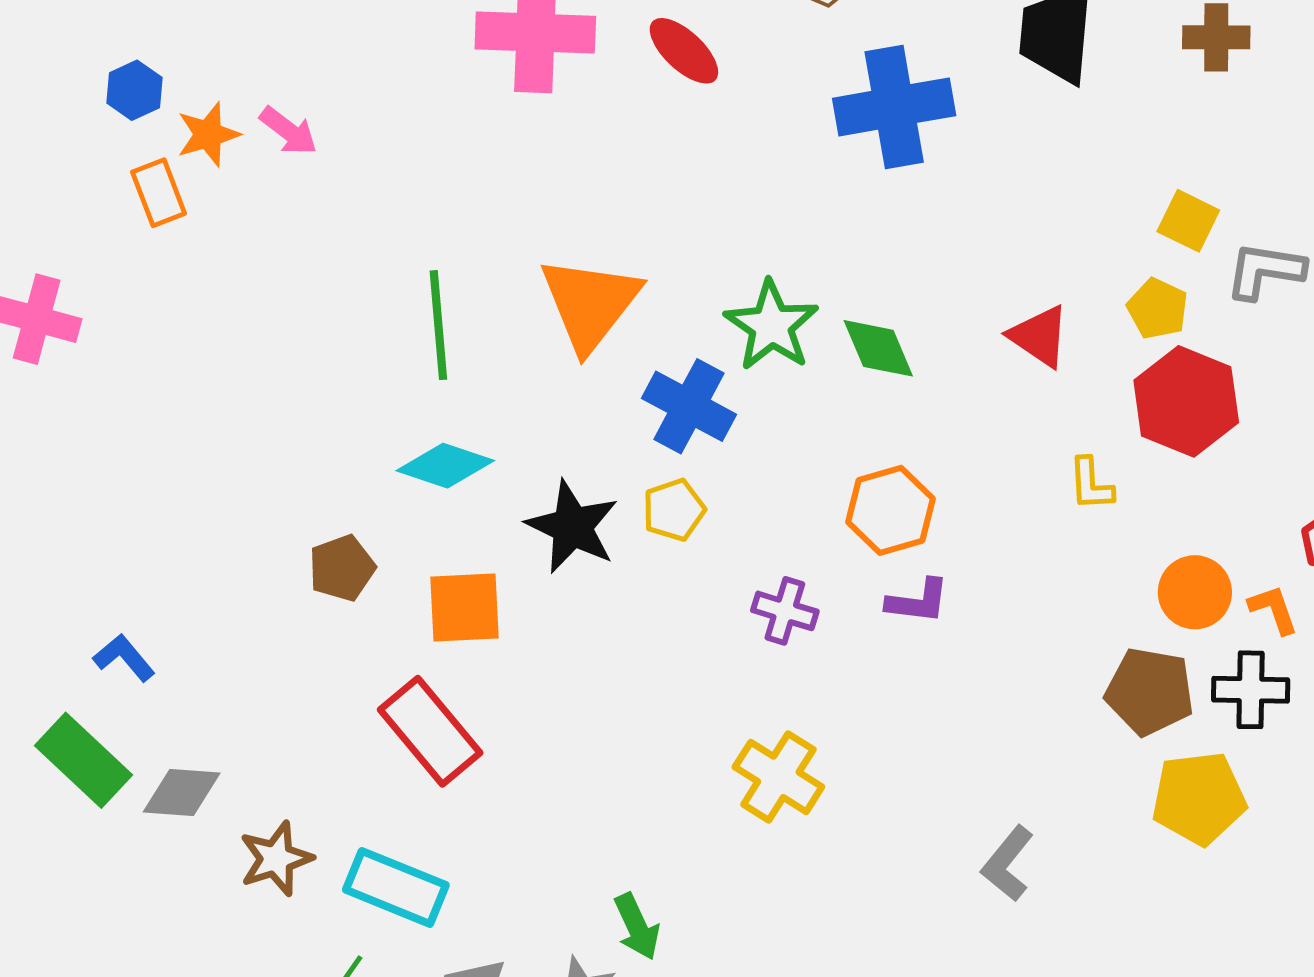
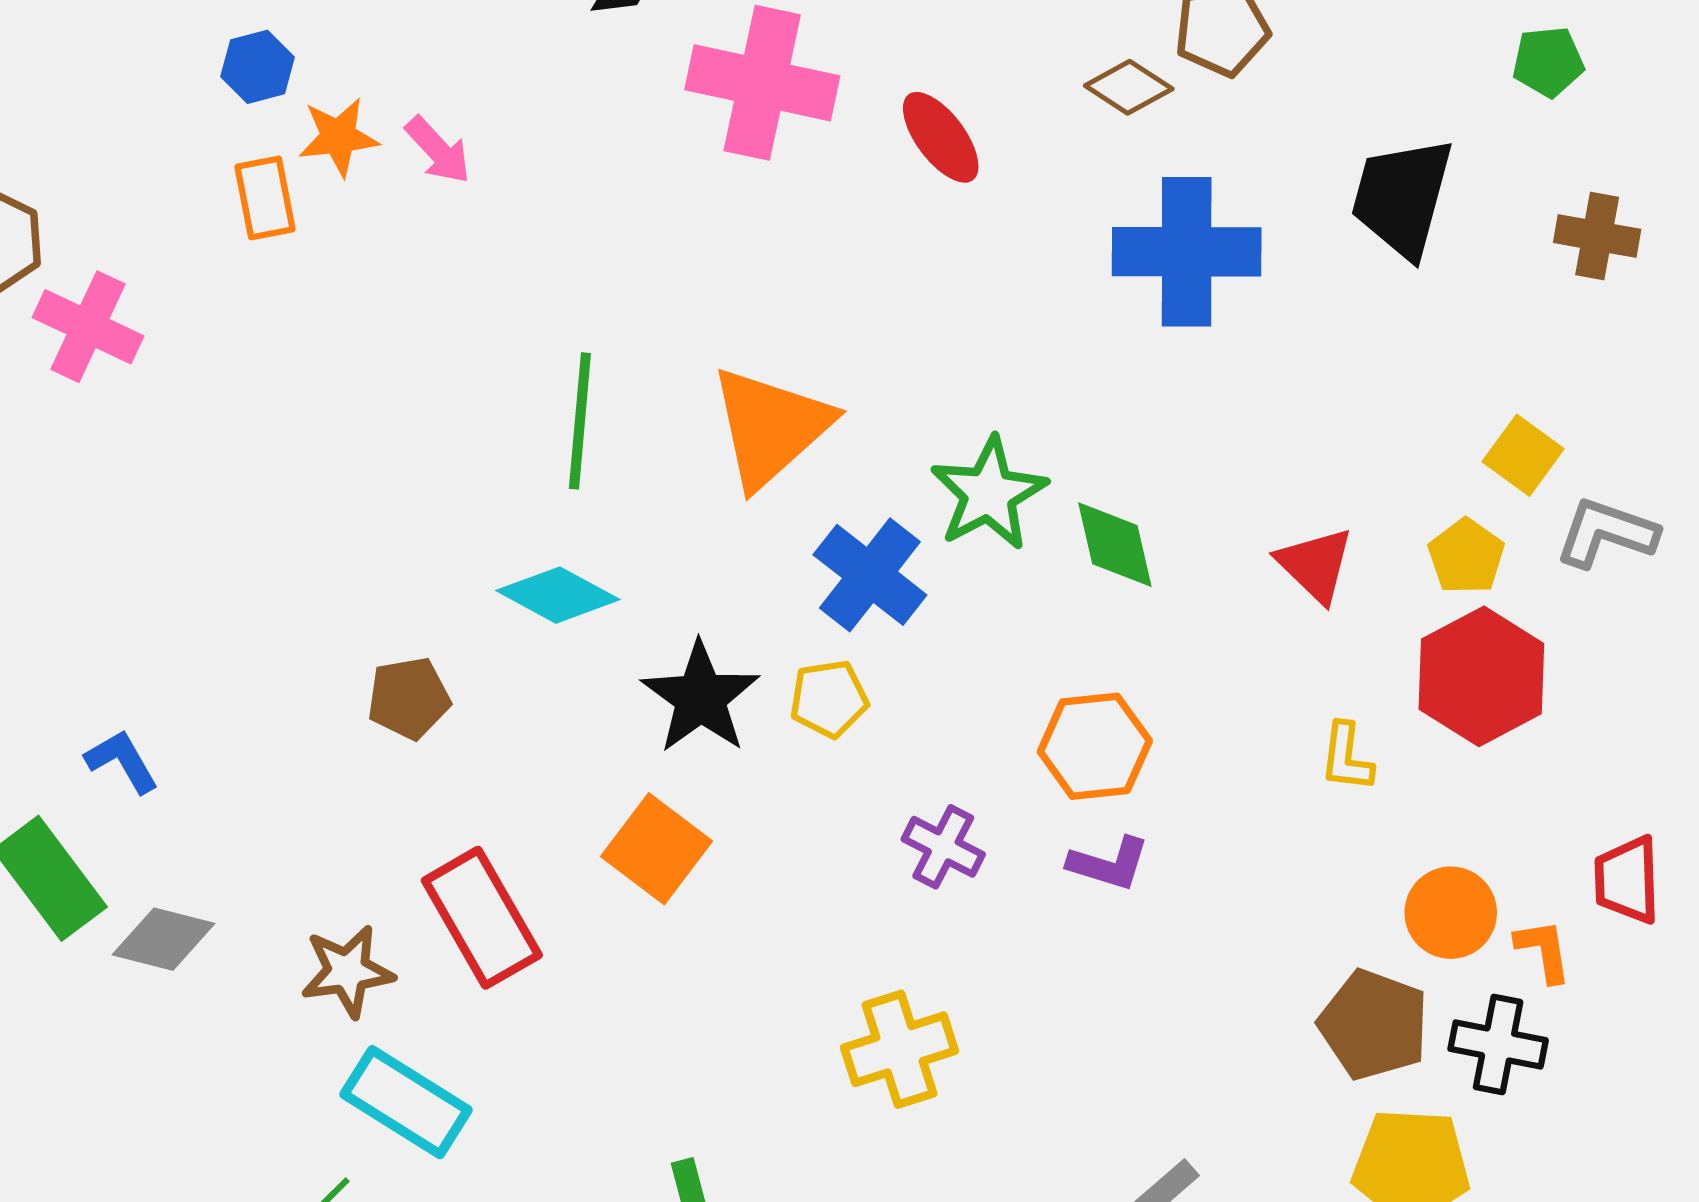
orange square: (464, 607) -> (656, 849), moved, turned 30
yellow cross: (778, 777) -> (899, 1049), turned 30
brown star: (276, 859) -> (347, 971), moved

